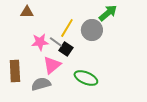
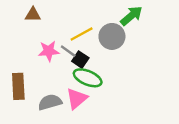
yellow line: (67, 28) -> (82, 34), turned 30
pink triangle: (52, 65) -> (77, 99), moved
green ellipse: (86, 78) -> (88, 78), moved

